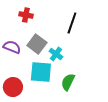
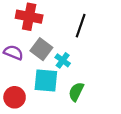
red cross: (26, 15) -> (29, 17), size x1.6

